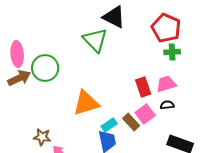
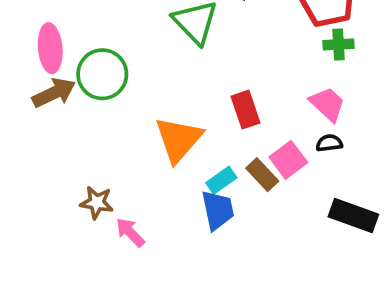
pink trapezoid: (166, 84) -> (327, 104), turned 60
red rectangle: (143, 87) -> (246, 110), moved
orange triangle: (86, 103) -> (179, 139), turned -32

